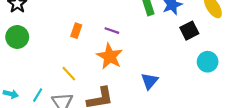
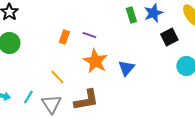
purple line: (112, 31) -> (89, 35), moved
blue triangle: (149, 81) -> (126, 68), moved

